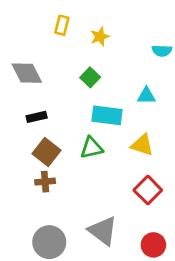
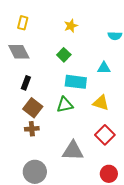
yellow rectangle: (62, 25) -> (23, 23), moved
black rectangle: (37, 117) -> (26, 83), turned -56
gray triangle: (103, 231) -> (73, 151), moved, turned -35

